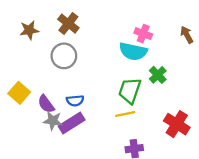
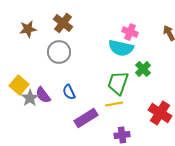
blue semicircle: (75, 101) -> (69, 92), turned 70
gray star: (53, 121) -> (30, 98), moved, turned 30
purple rectangle: (72, 123) -> (86, 118), moved

